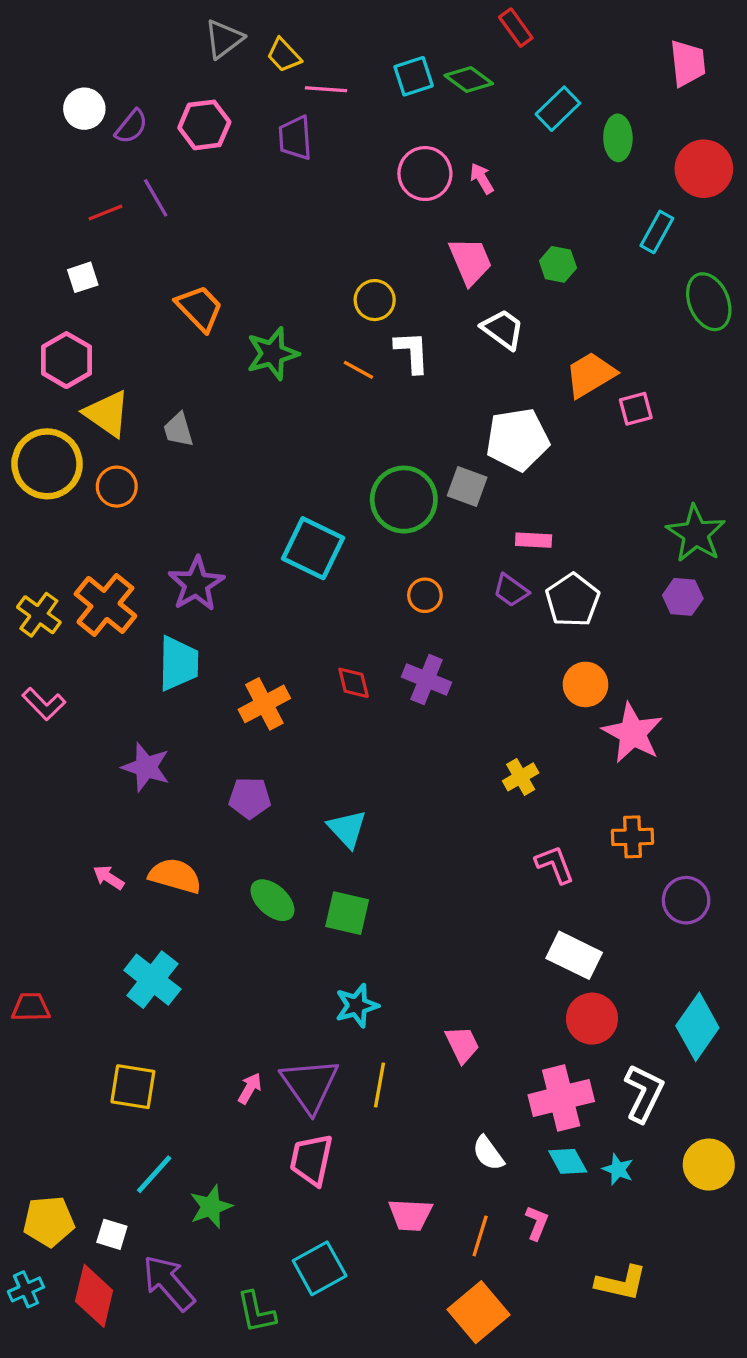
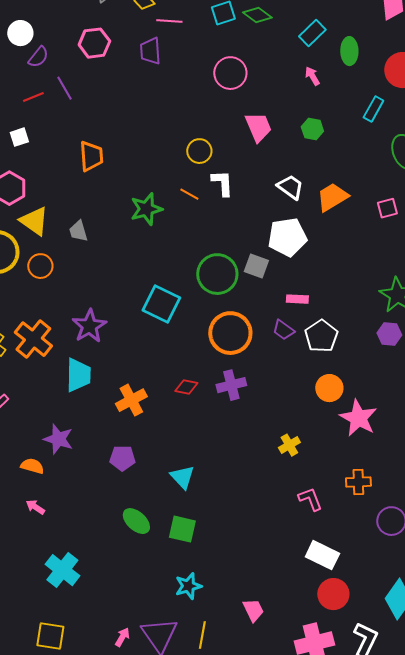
purple semicircle: (131, 127) -> (38, 57), moved
pink arrow: (482, 178) -> (312, 76), moved
orange trapezoid: (199, 308) -> (91, 156), turned 40
white trapezoid: (503, 329) -> (290, 187), moved
green star: (272, 354) -> (146, 209), moved
pink square: (636, 409) -> (387, 208), moved
orange circle: (425, 595) -> (230, 333), size x2.0
purple cross: (427, 680) -> (231, 385), turned -36
red diamond: (354, 683) -> (186, 387), turned -65
orange semicircle: (175, 876) -> (32, 466), moved, size x0.7

